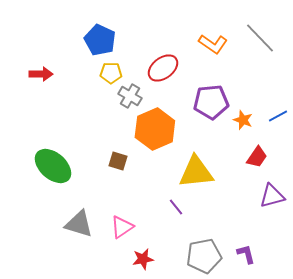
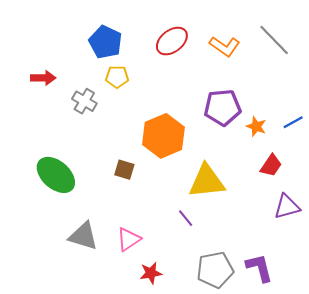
red ellipse: (163, 68) -> (172, 41), moved
gray cross: (130, 96) -> (84, 101), moved
purple L-shape: (246, 254) -> (259, 268), size x1.4

